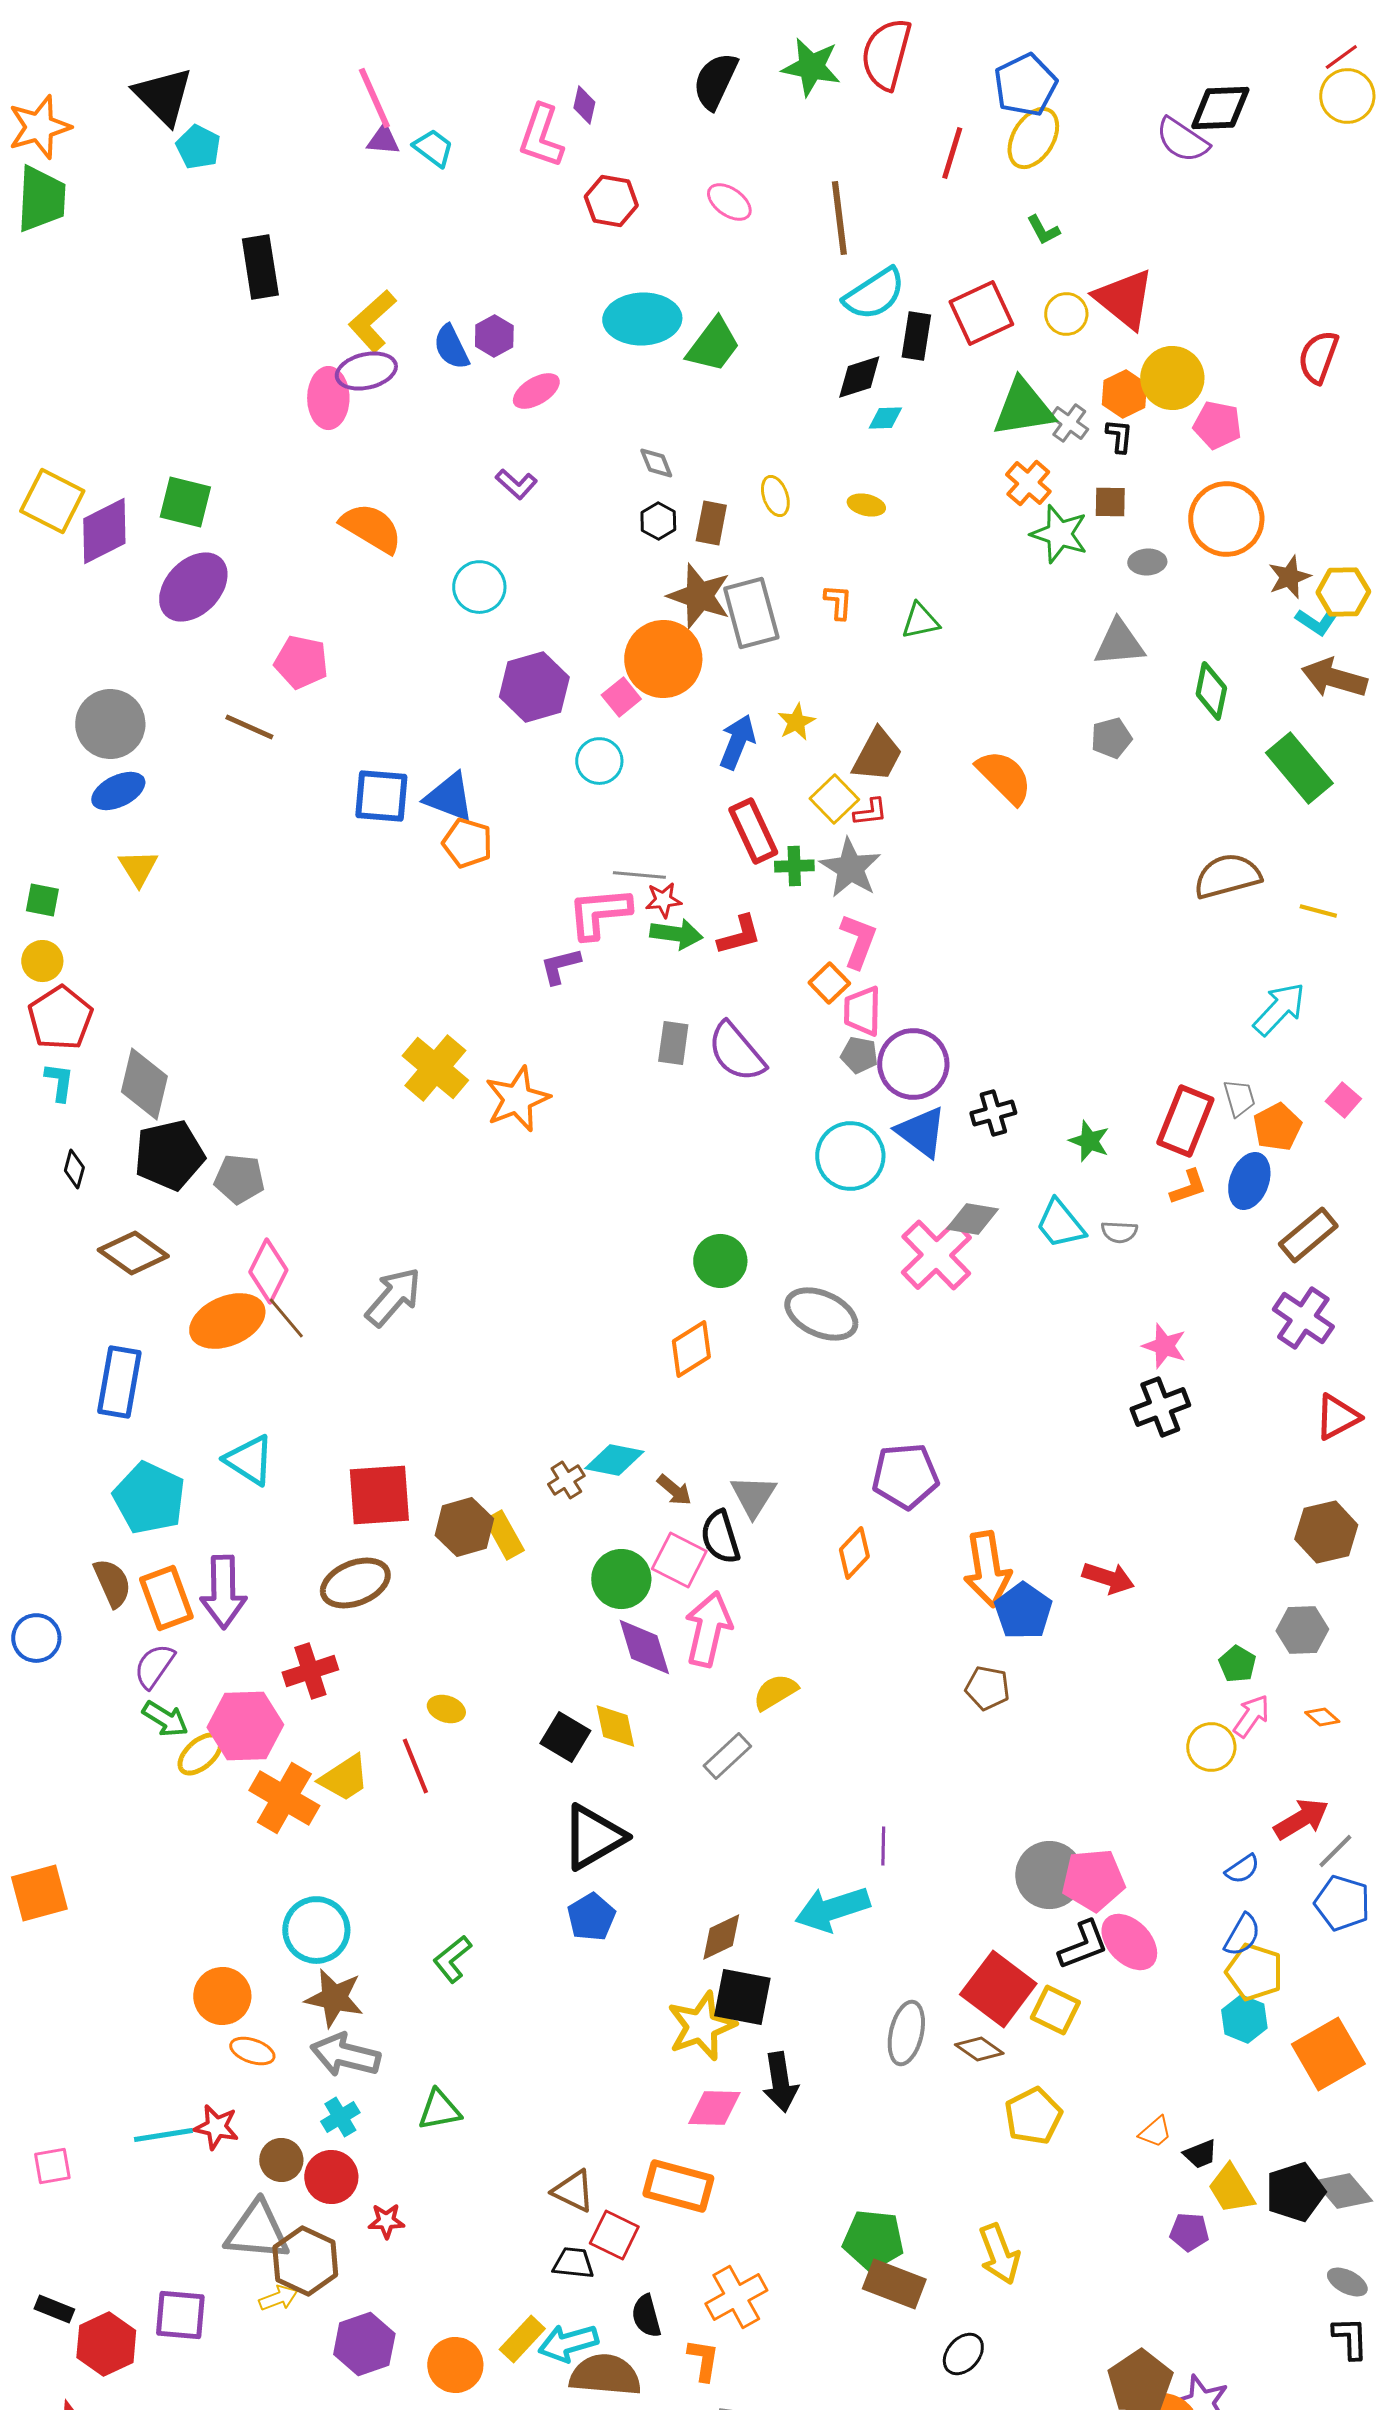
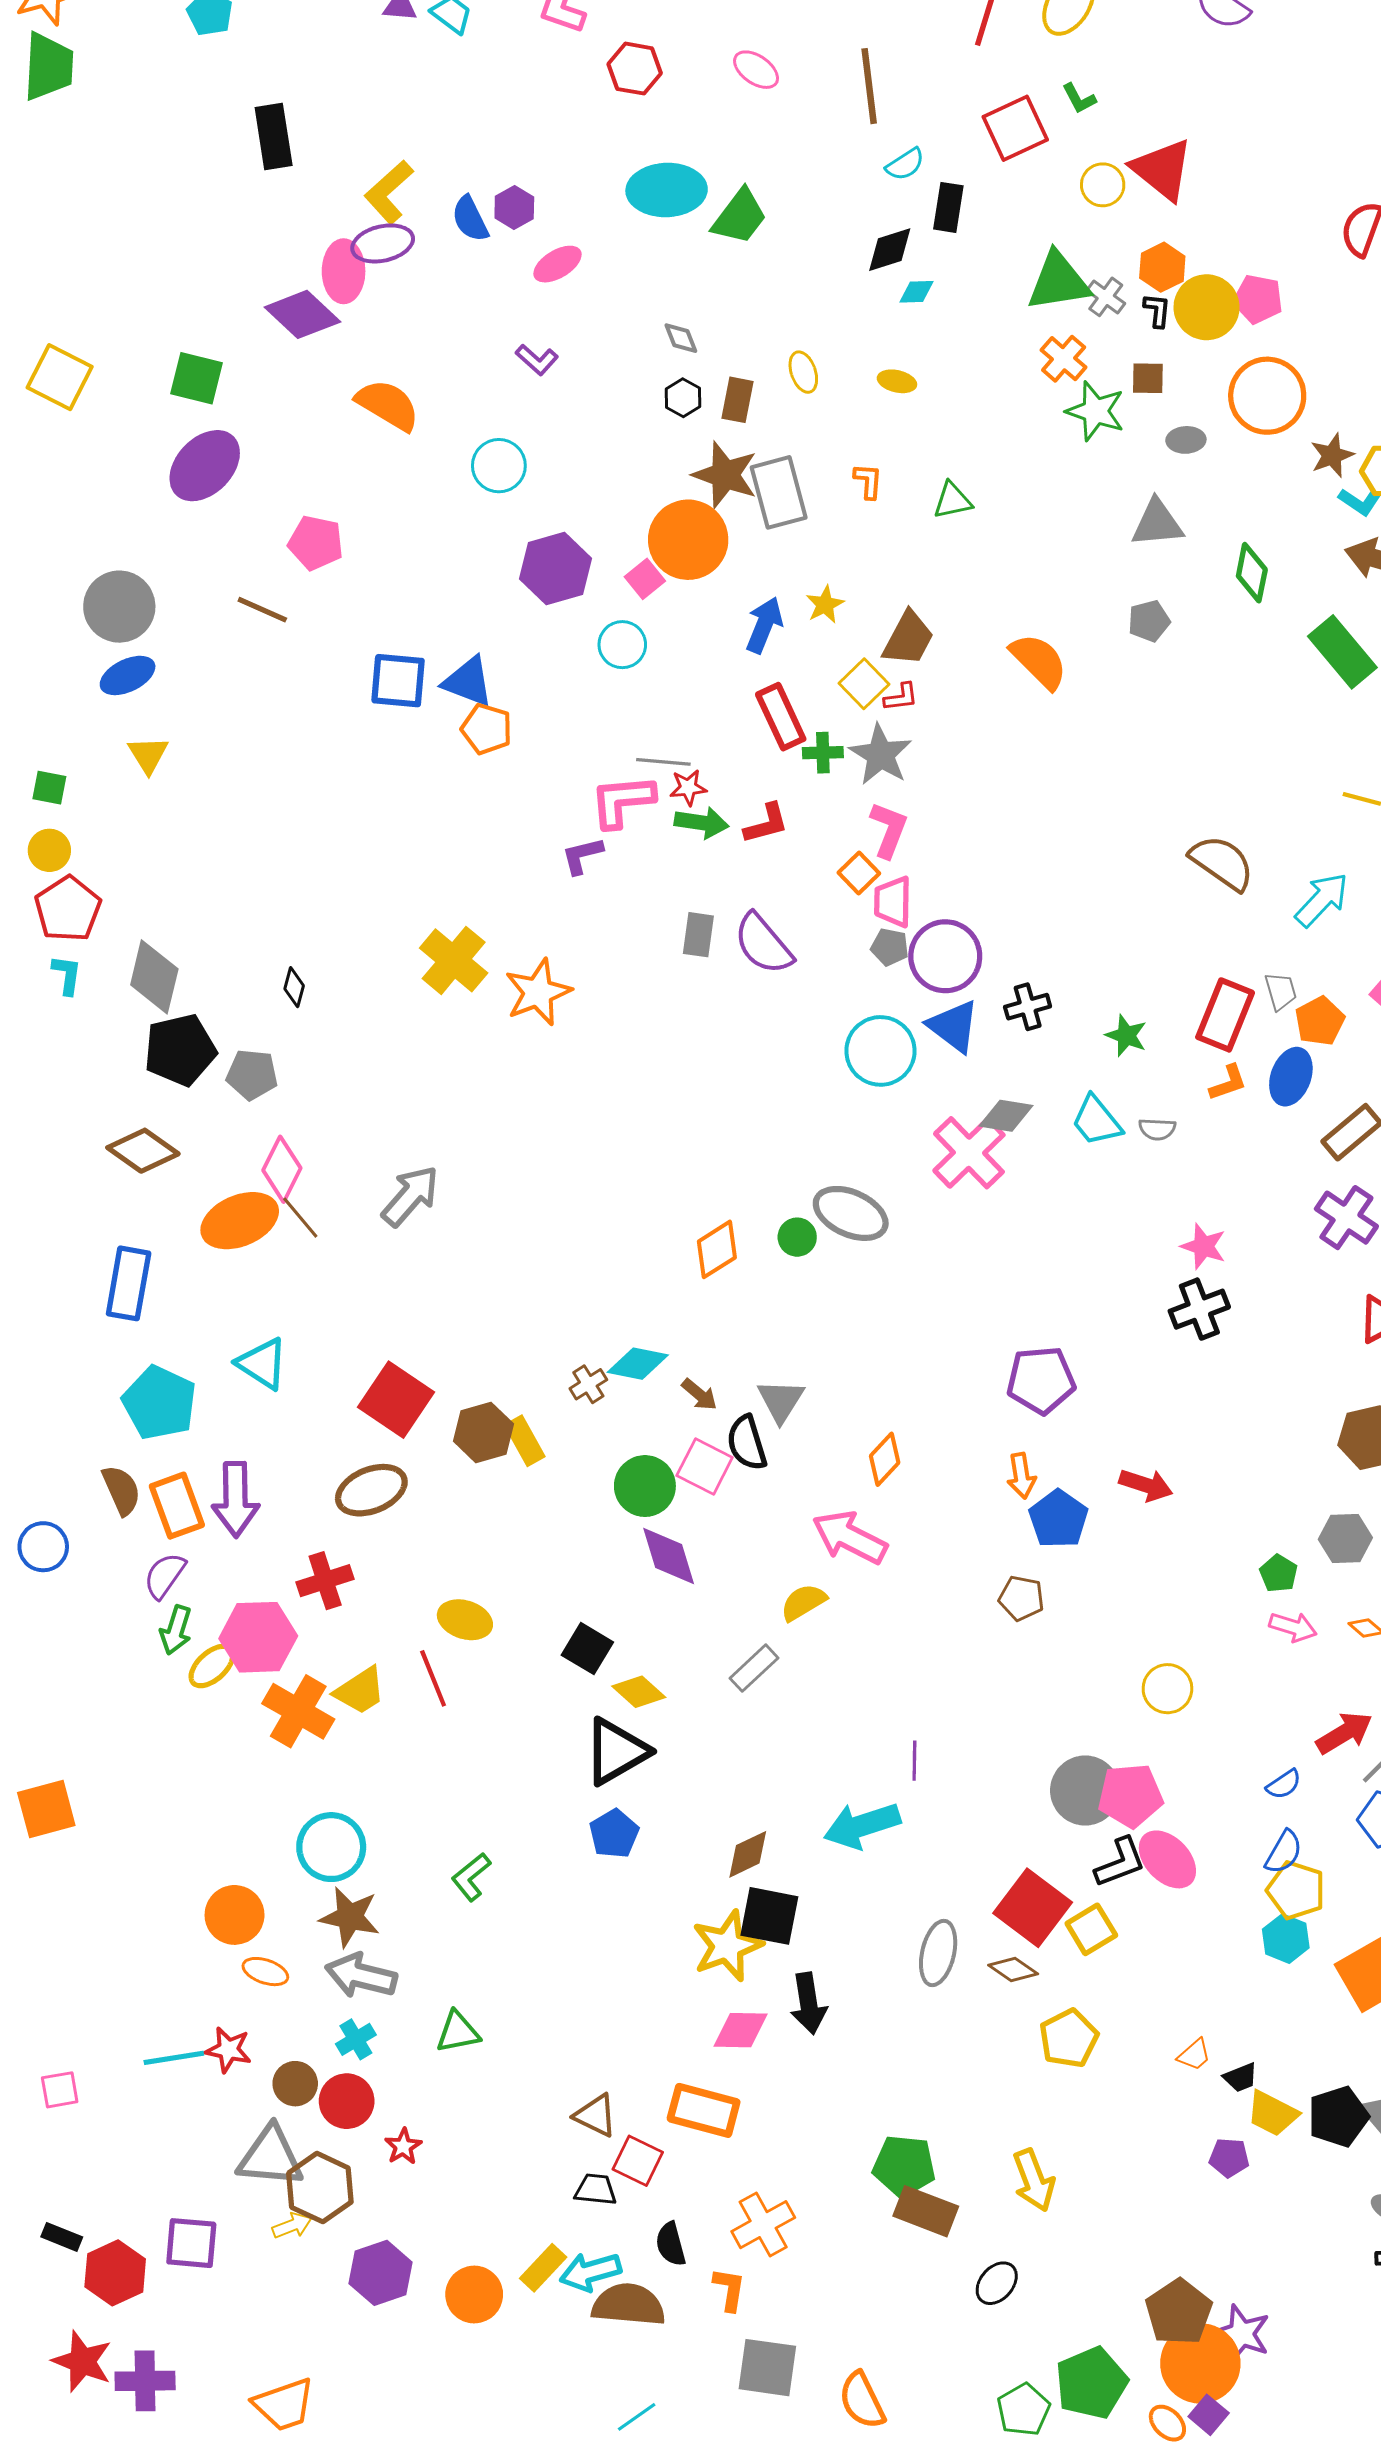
cyan semicircle: (874, 294) -> (905, 164), size x0.6
red square: (981, 313) -> (1015, 128), moved
yellow circle: (1172, 378) -> (1207, 307), moved
purple diamond: (104, 531) -> (302, 314), moved, turned 70
brown semicircle: (1227, 876) -> (1222, 863), moved, turned 50
black diamond: (74, 1169) -> (294, 987), moved
green circle: (720, 1261) -> (797, 1237), moved, size x0.7
purple pentagon: (905, 1476) -> (1041, 1380), moved
red square: (379, 1495) -> (396, 1400), turned 38
orange arrow: (987, 1569) -> (1021, 1476), size x0.6
pink arrow: (708, 1629) -> (850, 1537), moved, turned -76
yellow ellipse: (446, 1709) -> (465, 1620), size x1.4
pink arrow: (1251, 1716) -> (1293, 1627), turned 72
green arrow: (165, 1719) -> (176, 1630), turned 75
yellow diamond: (615, 1726) -> (639, 1692), moved, turned -36
yellow circle: (1211, 1747) -> (1167, 1689), moved
yellow square: (1055, 2010) -> (1091, 1929), turned 33
yellow trapezoid: (1231, 2189) -> (1272, 2113), turned -32
red star: (386, 2221) -> (403, 2146), turned -30

